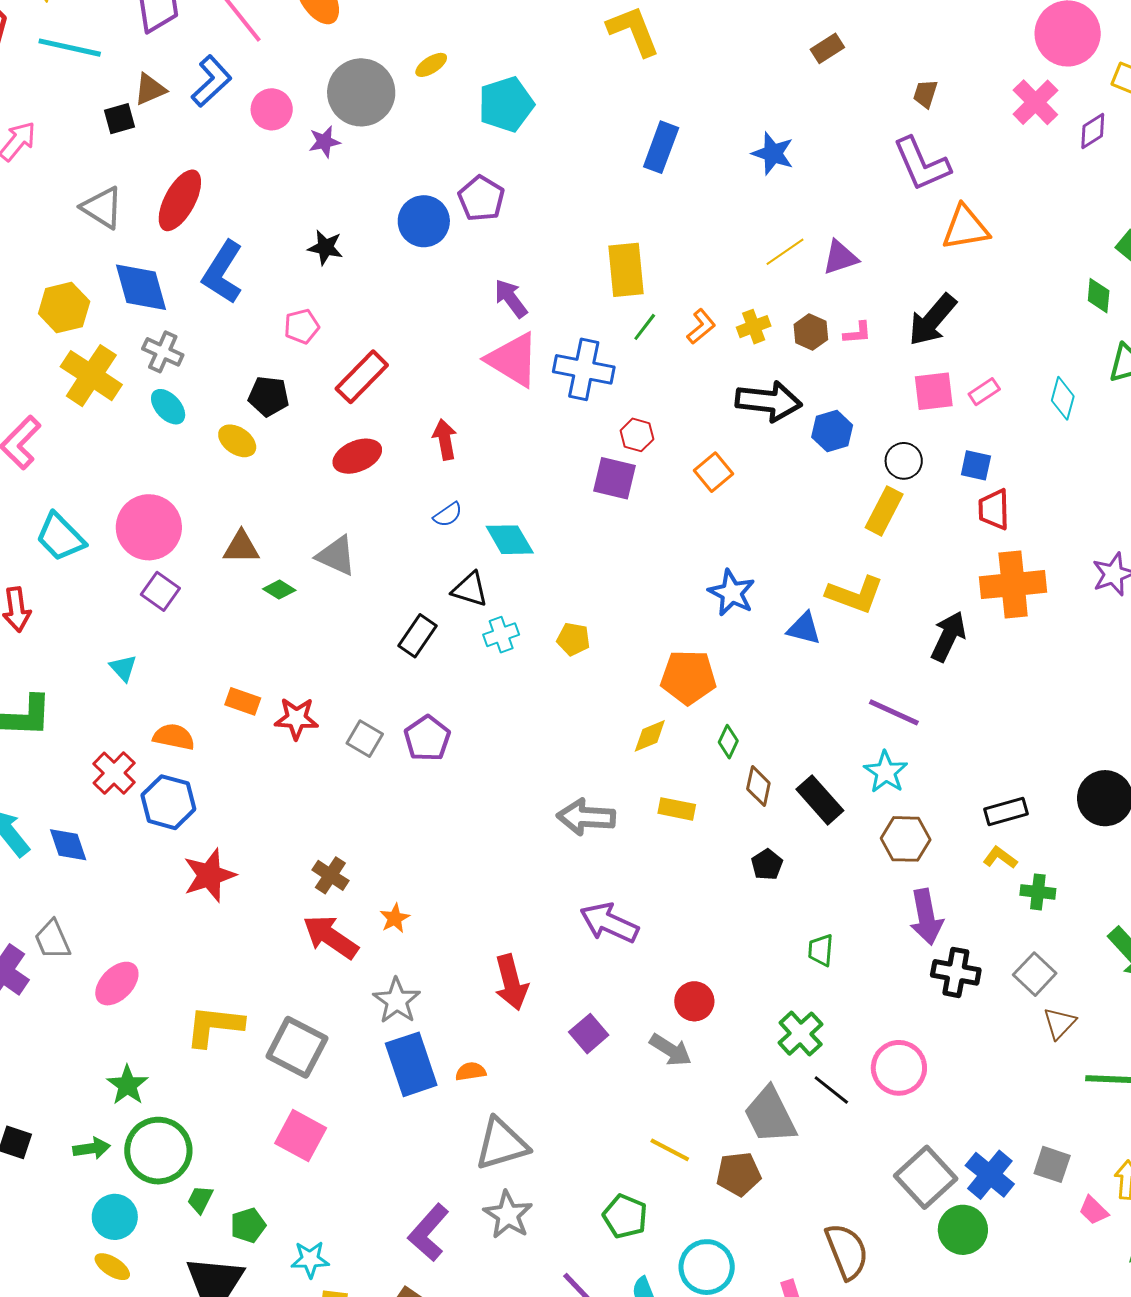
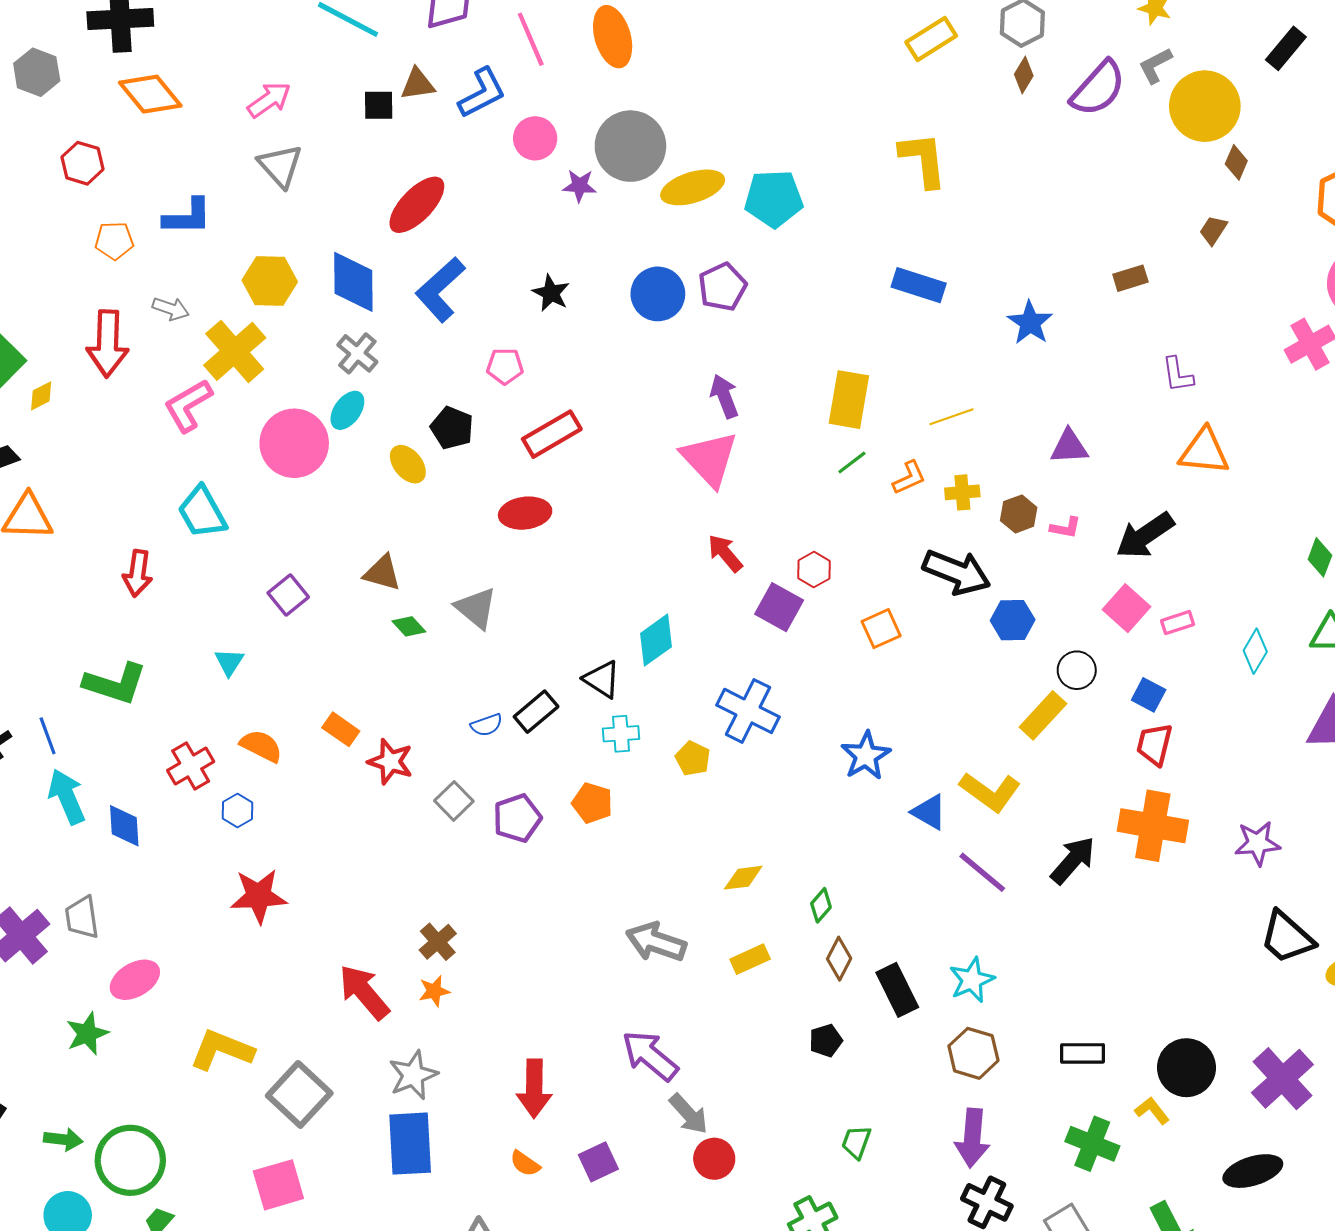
brown rectangle: (827, 48) -> (1130, 278), moved
yellow ellipse: (431, 65) -> (693, 187), moved, size x1.8
brown trapezoid: (925, 94) -> (1213, 230), moved
blue rectangle: (661, 147) -> (919, 285), turned 72
purple L-shape: (922, 164) -> (1178, 375), size x0.6
gray triangle: (102, 208) -> (280, 166), moved
yellow line: (785, 252) -> (951, 417), moved
blue cross: (584, 369) -> (748, 711), moved
yellow cross: (91, 376) -> (235, 351), moved
pink square: (934, 391) -> (1127, 608), turned 33
cyan ellipse: (168, 407) -> (347, 410), turned 63
red arrow: (445, 439) -> (725, 553), moved, turned -45
blue semicircle: (448, 515) -> (487, 725), moved
pink circle: (149, 527) -> (294, 443), moved
cyan diamond: (510, 540) -> (656, 640), turned 69
orange pentagon: (688, 677) -> (592, 803), moved, size x0.7
purple line: (894, 712) -> (982, 872), moved
blue hexagon: (168, 802) -> (238, 811), size x0.6
yellow rectangle: (677, 809) -> (750, 959), turned -51
yellow L-shape: (1000, 858) -> (1152, 1111), moved
brown cross: (330, 875) -> (438, 942), moved
green cross: (1038, 892) -> (1092, 1144), size x1.4
gray arrow: (671, 1050) -> (689, 1114), moved
orange semicircle: (471, 1072) -> (525, 1164), moved, turned -152
green star: (127, 1085) -> (87, 1034), moved
pink square: (301, 1136) -> (278, 1185), turned 30

